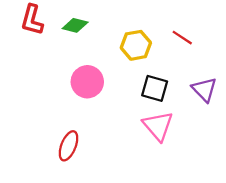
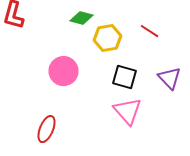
green diamond: (75, 25) -> (82, 18), moved

